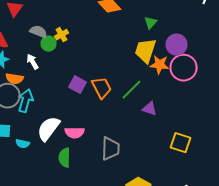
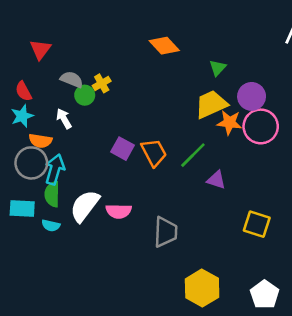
yellow trapezoid: (146, 51) -> (211, 104), turned 48
green semicircle: (64, 158) -> (52, 194), moved

